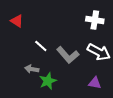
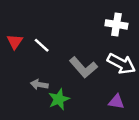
red triangle: (17, 21) -> (15, 42), moved, turned 32
white line: (41, 46) -> (42, 45), moved

